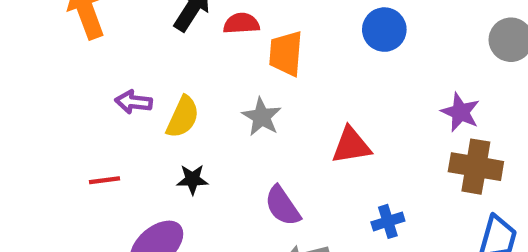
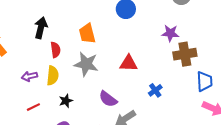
red semicircle: (241, 23) -> (55, 50), moved, turned 105
gray star: (262, 117) -> (86, 64), size x1.4
red triangle: (351, 145) -> (129, 63), turned 30
red line: (105, 180) -> (33, 107), moved

